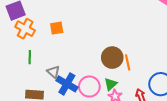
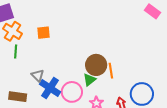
green line: (30, 57) -> (16, 51), moved
green triangle: (111, 84) -> (89, 80), moved

